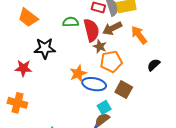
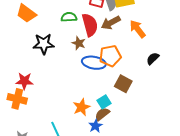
brown star: (100, 46) -> (79, 43), moved
red star: (23, 68) -> (24, 81), moved
orange star: (78, 73) -> (81, 107), moved
blue ellipse: (94, 84) -> (94, 63), moved

